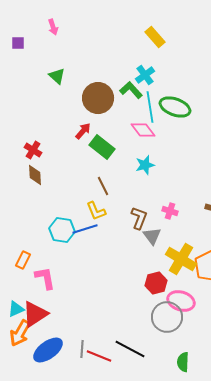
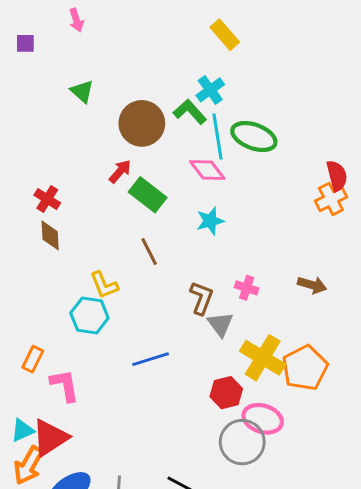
yellow L-shape: (96, 211) -> (104, 285), moved
blue line: (85, 229) -> (151, 359), moved

